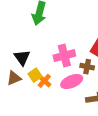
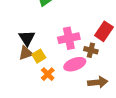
brown triangle: (14, 78) -> (26, 53), moved
orange cross: (44, 81) -> (48, 74), moved

